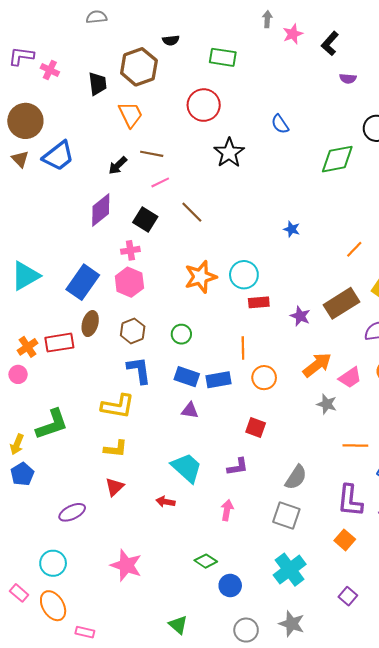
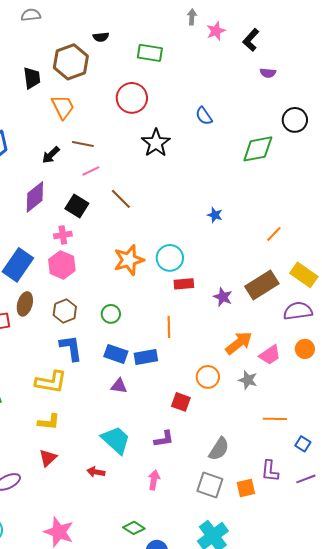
orange circle: (264, 378) -> (208, 377), moved
purple L-shape: (350, 501) -> (270, 471), size x0.7
orange square: (345, 540) -> (246, 488), moved, turned 36

